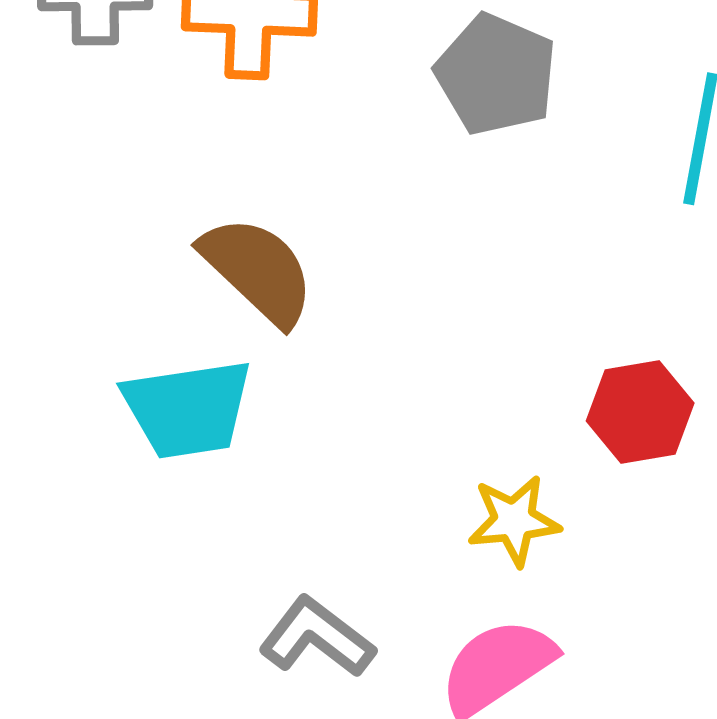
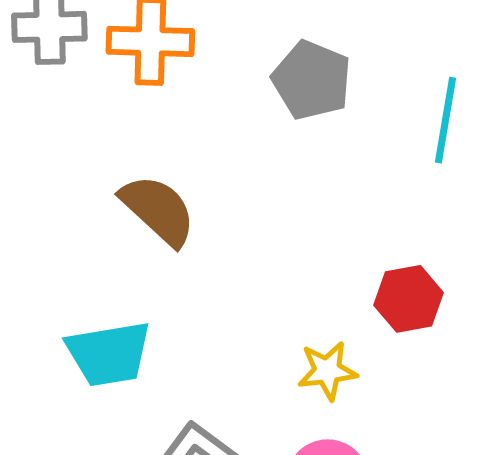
cyan trapezoid: (188, 409) -> (109, 354), moved

